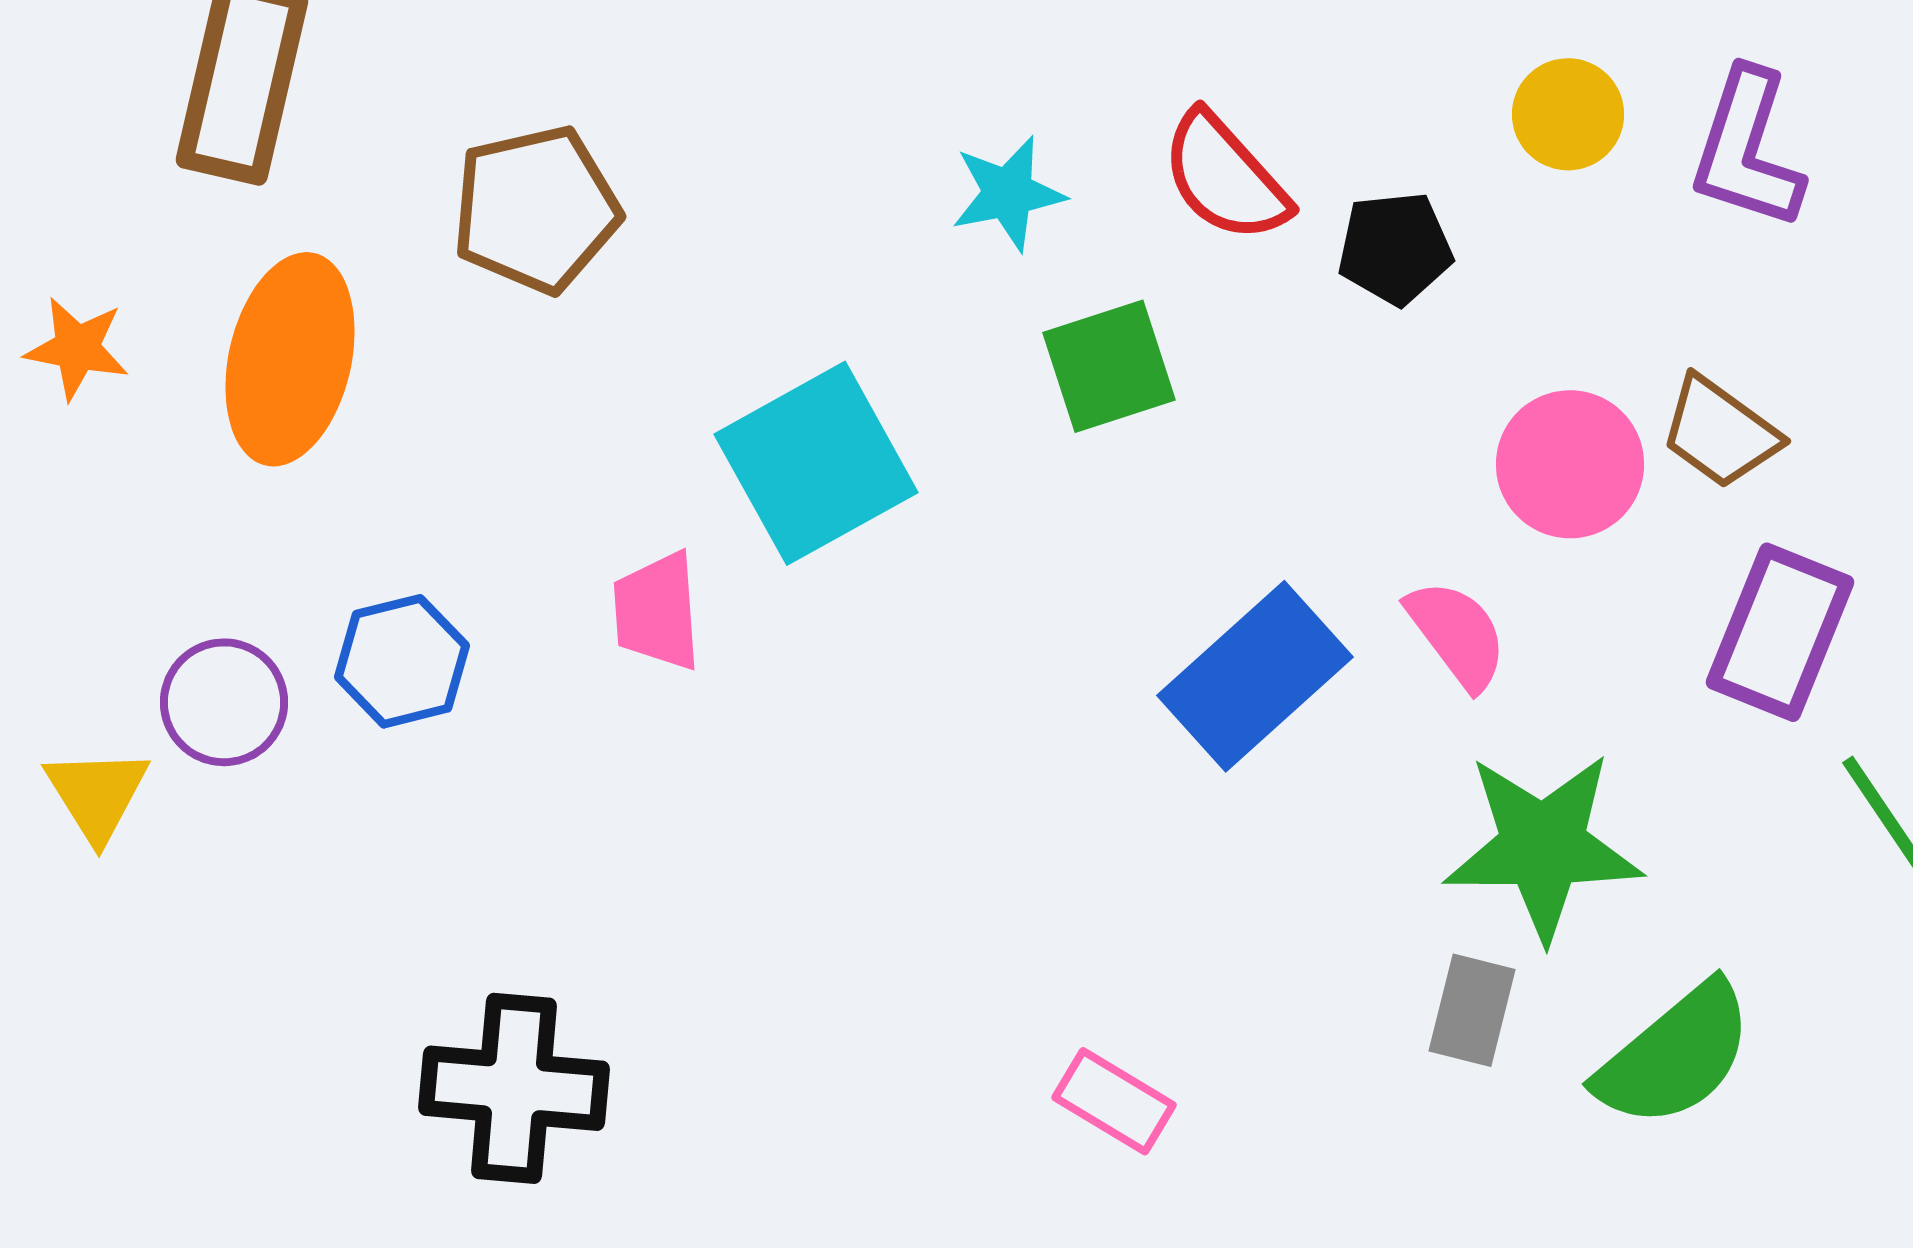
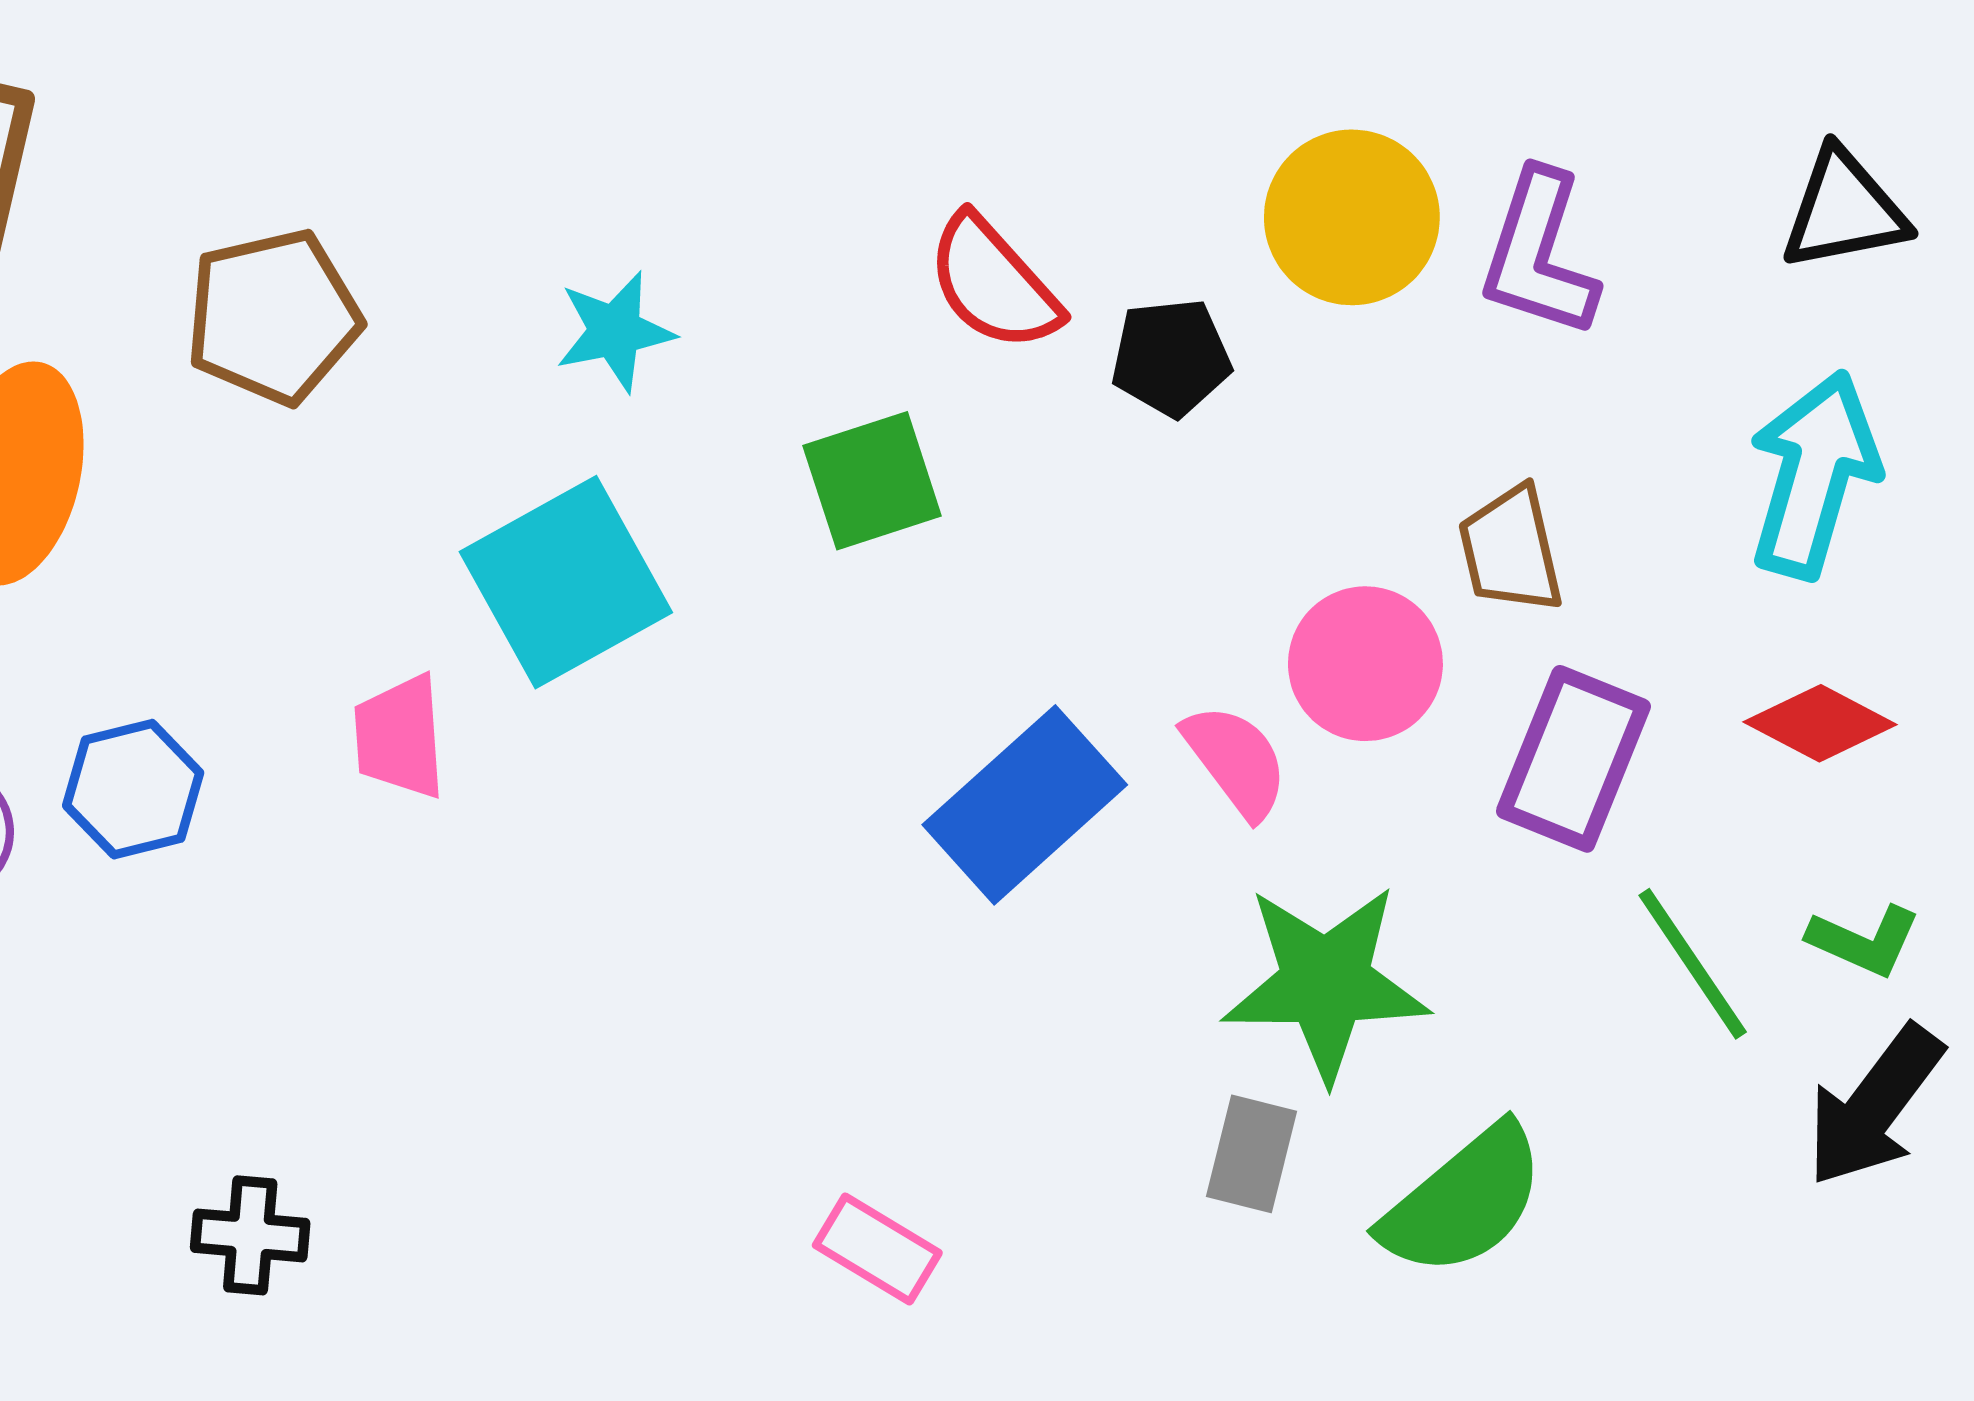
yellow circle: (1568, 114) -> (1352, 217), size x1.5
cyan star: (1008, 193) -> (615, 331), moved
brown trapezoid: (1720, 432) -> (1511, 550), turned 41
pink circle: (1570, 464) -> (1365, 664), moved
black cross: (514, 1088) -> (250, 1235), size x0.6

